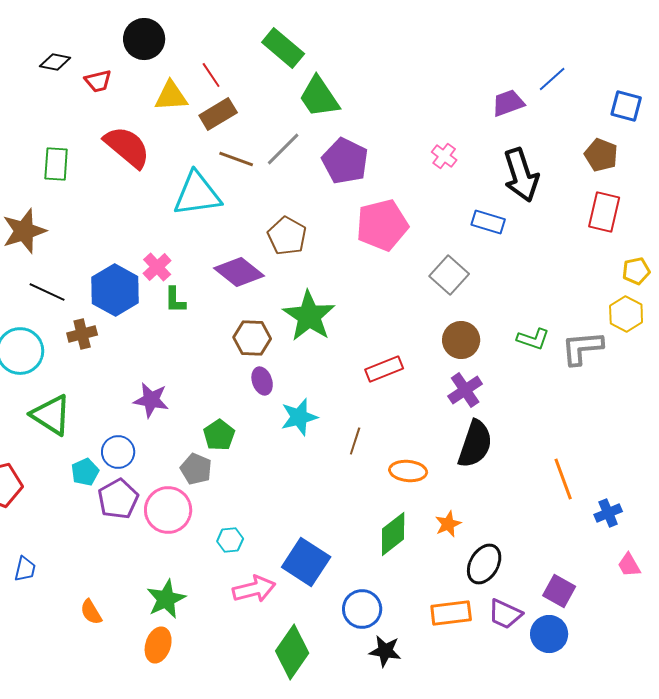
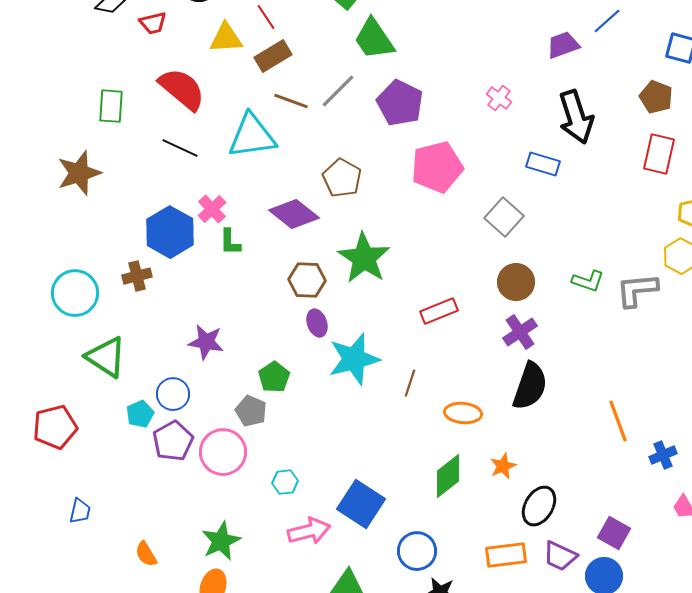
black line: (47, 292) -> (180, 148), moved
cyan star: (299, 417) -> (354, 359), size x1.4

